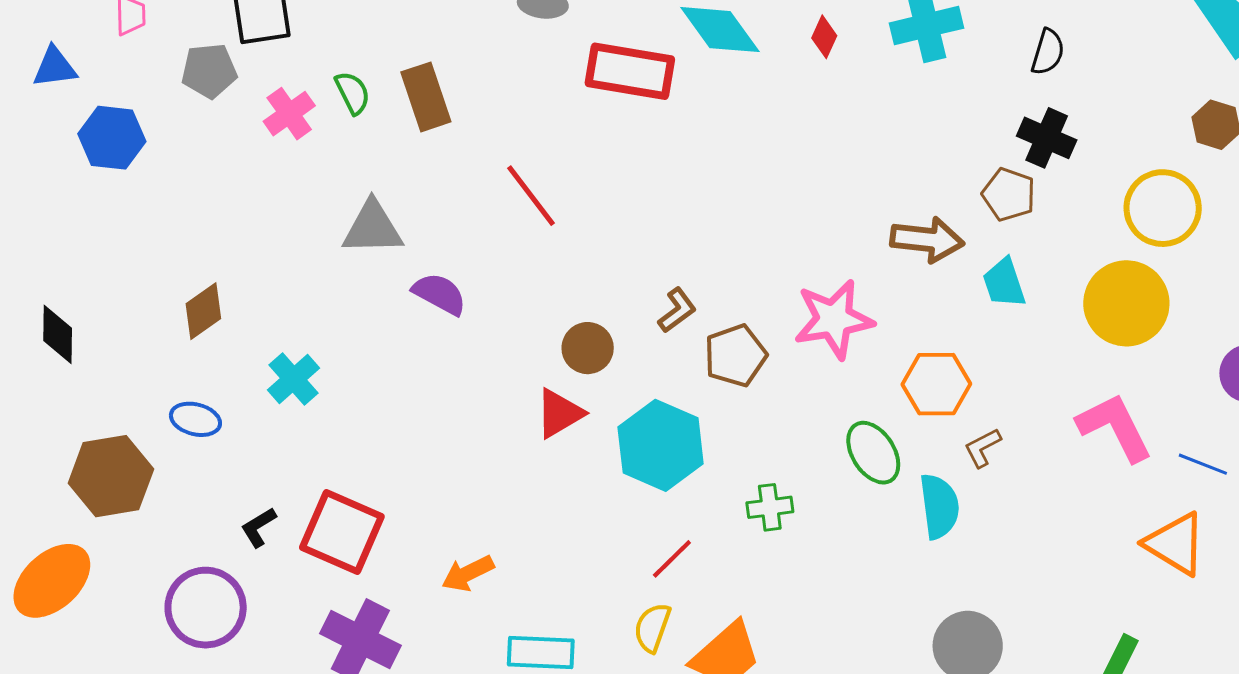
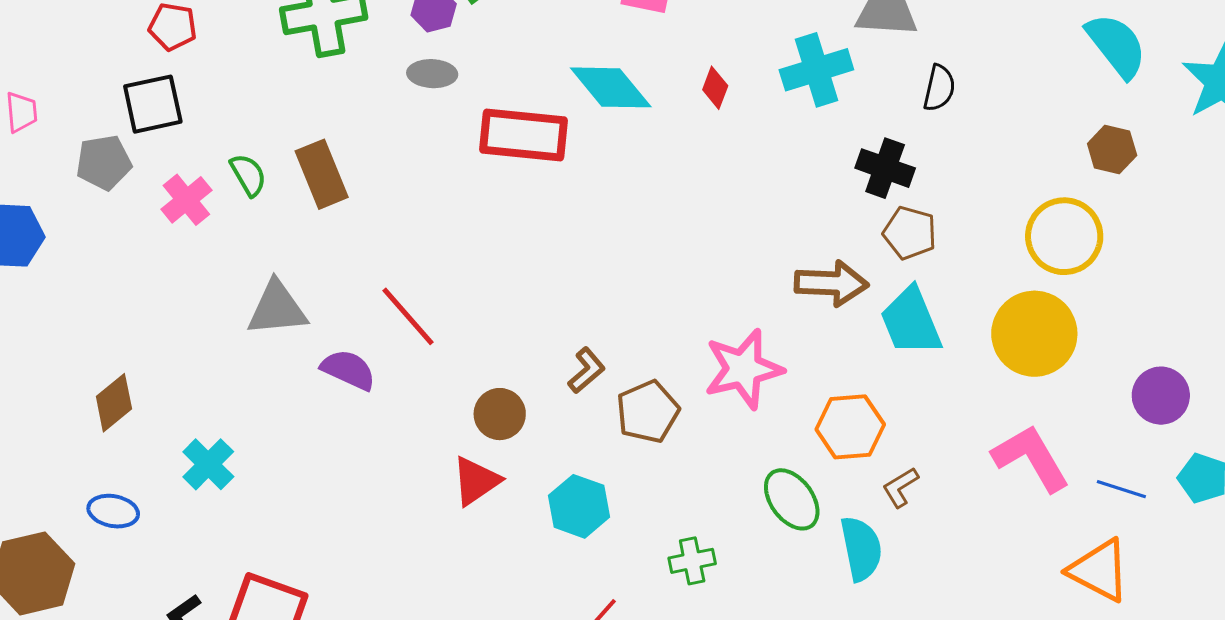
black cross: (1047, 138) -> (885, 168), moved
red line: (531, 196) -> (408, 316), moved
cyan trapezoid: (1004, 283) -> (911, 321), size x1.4
cyan hexagon: (661, 445) -> (579, 506), size x0.7

